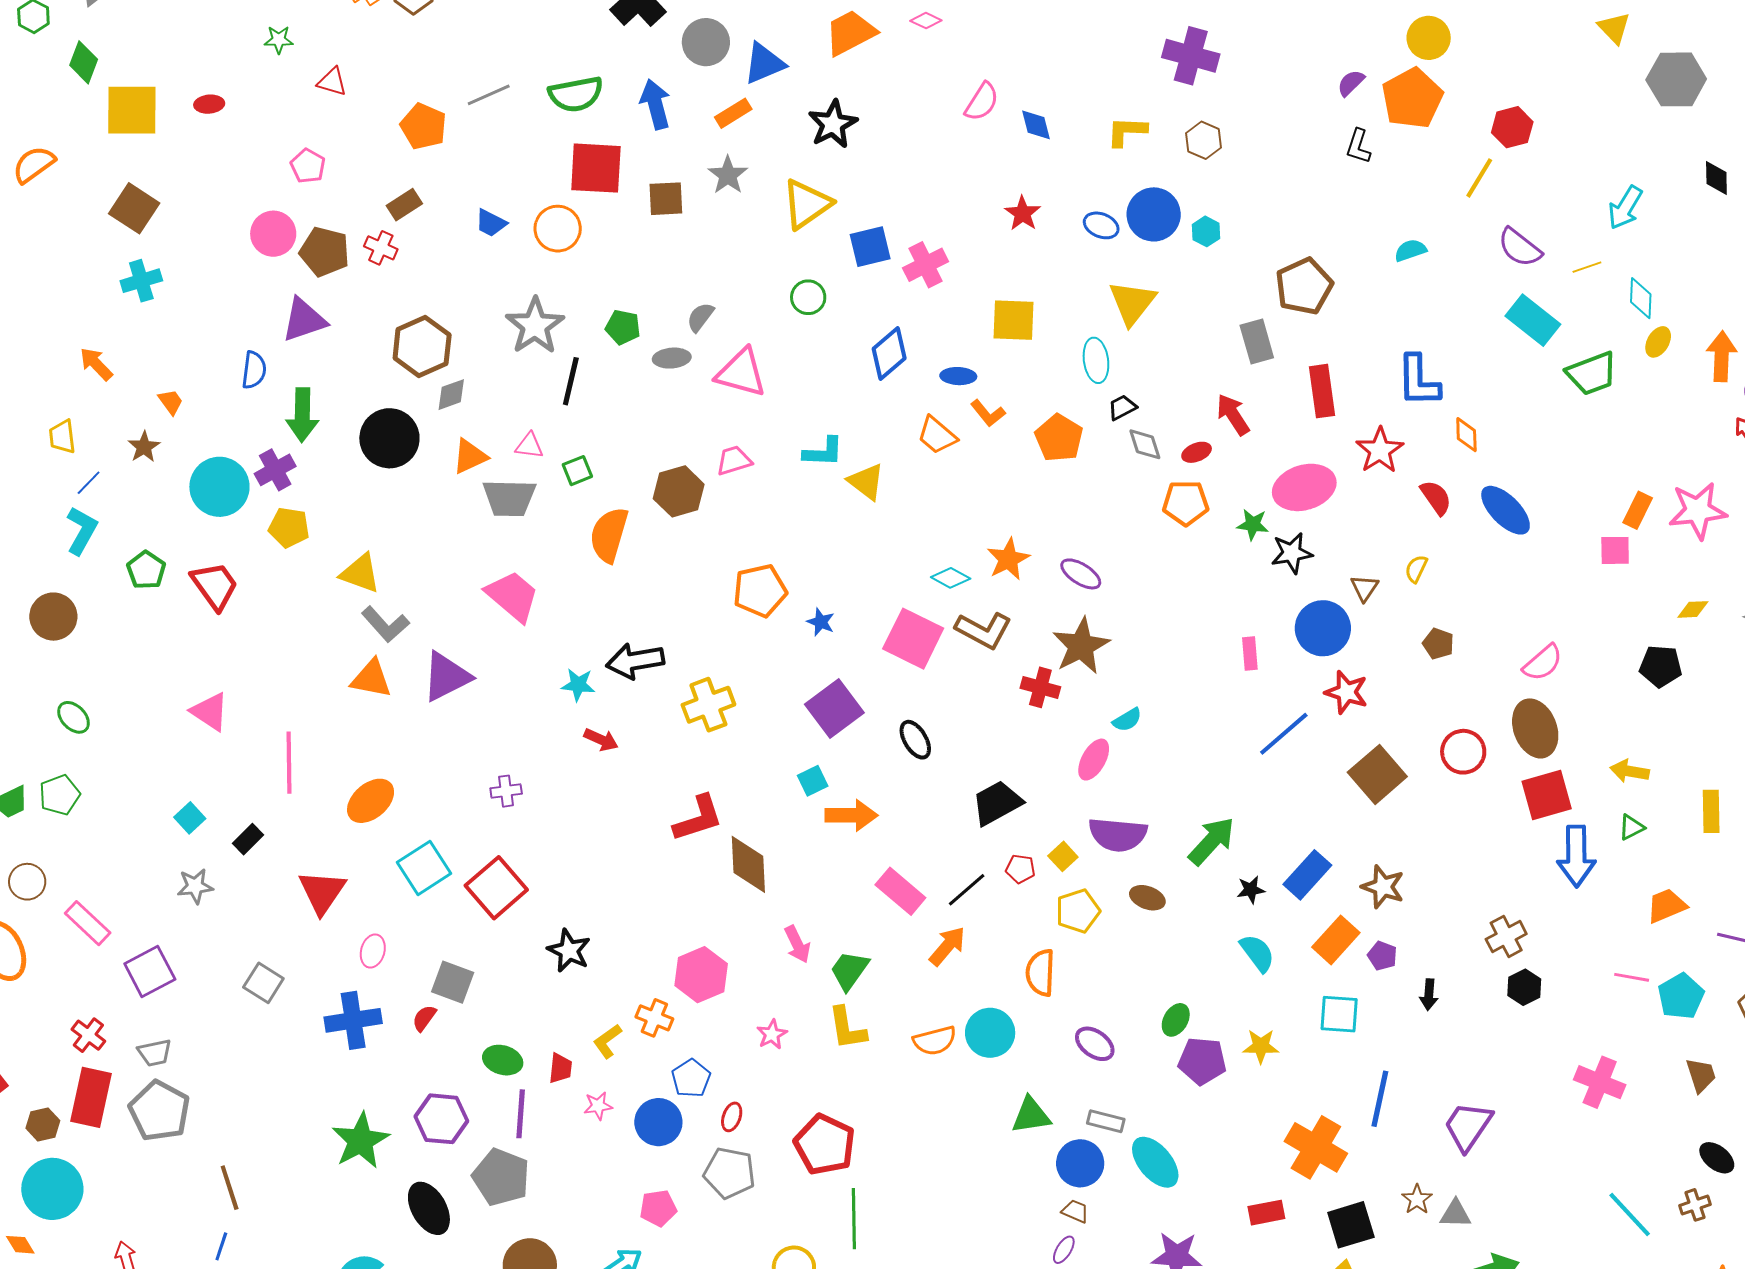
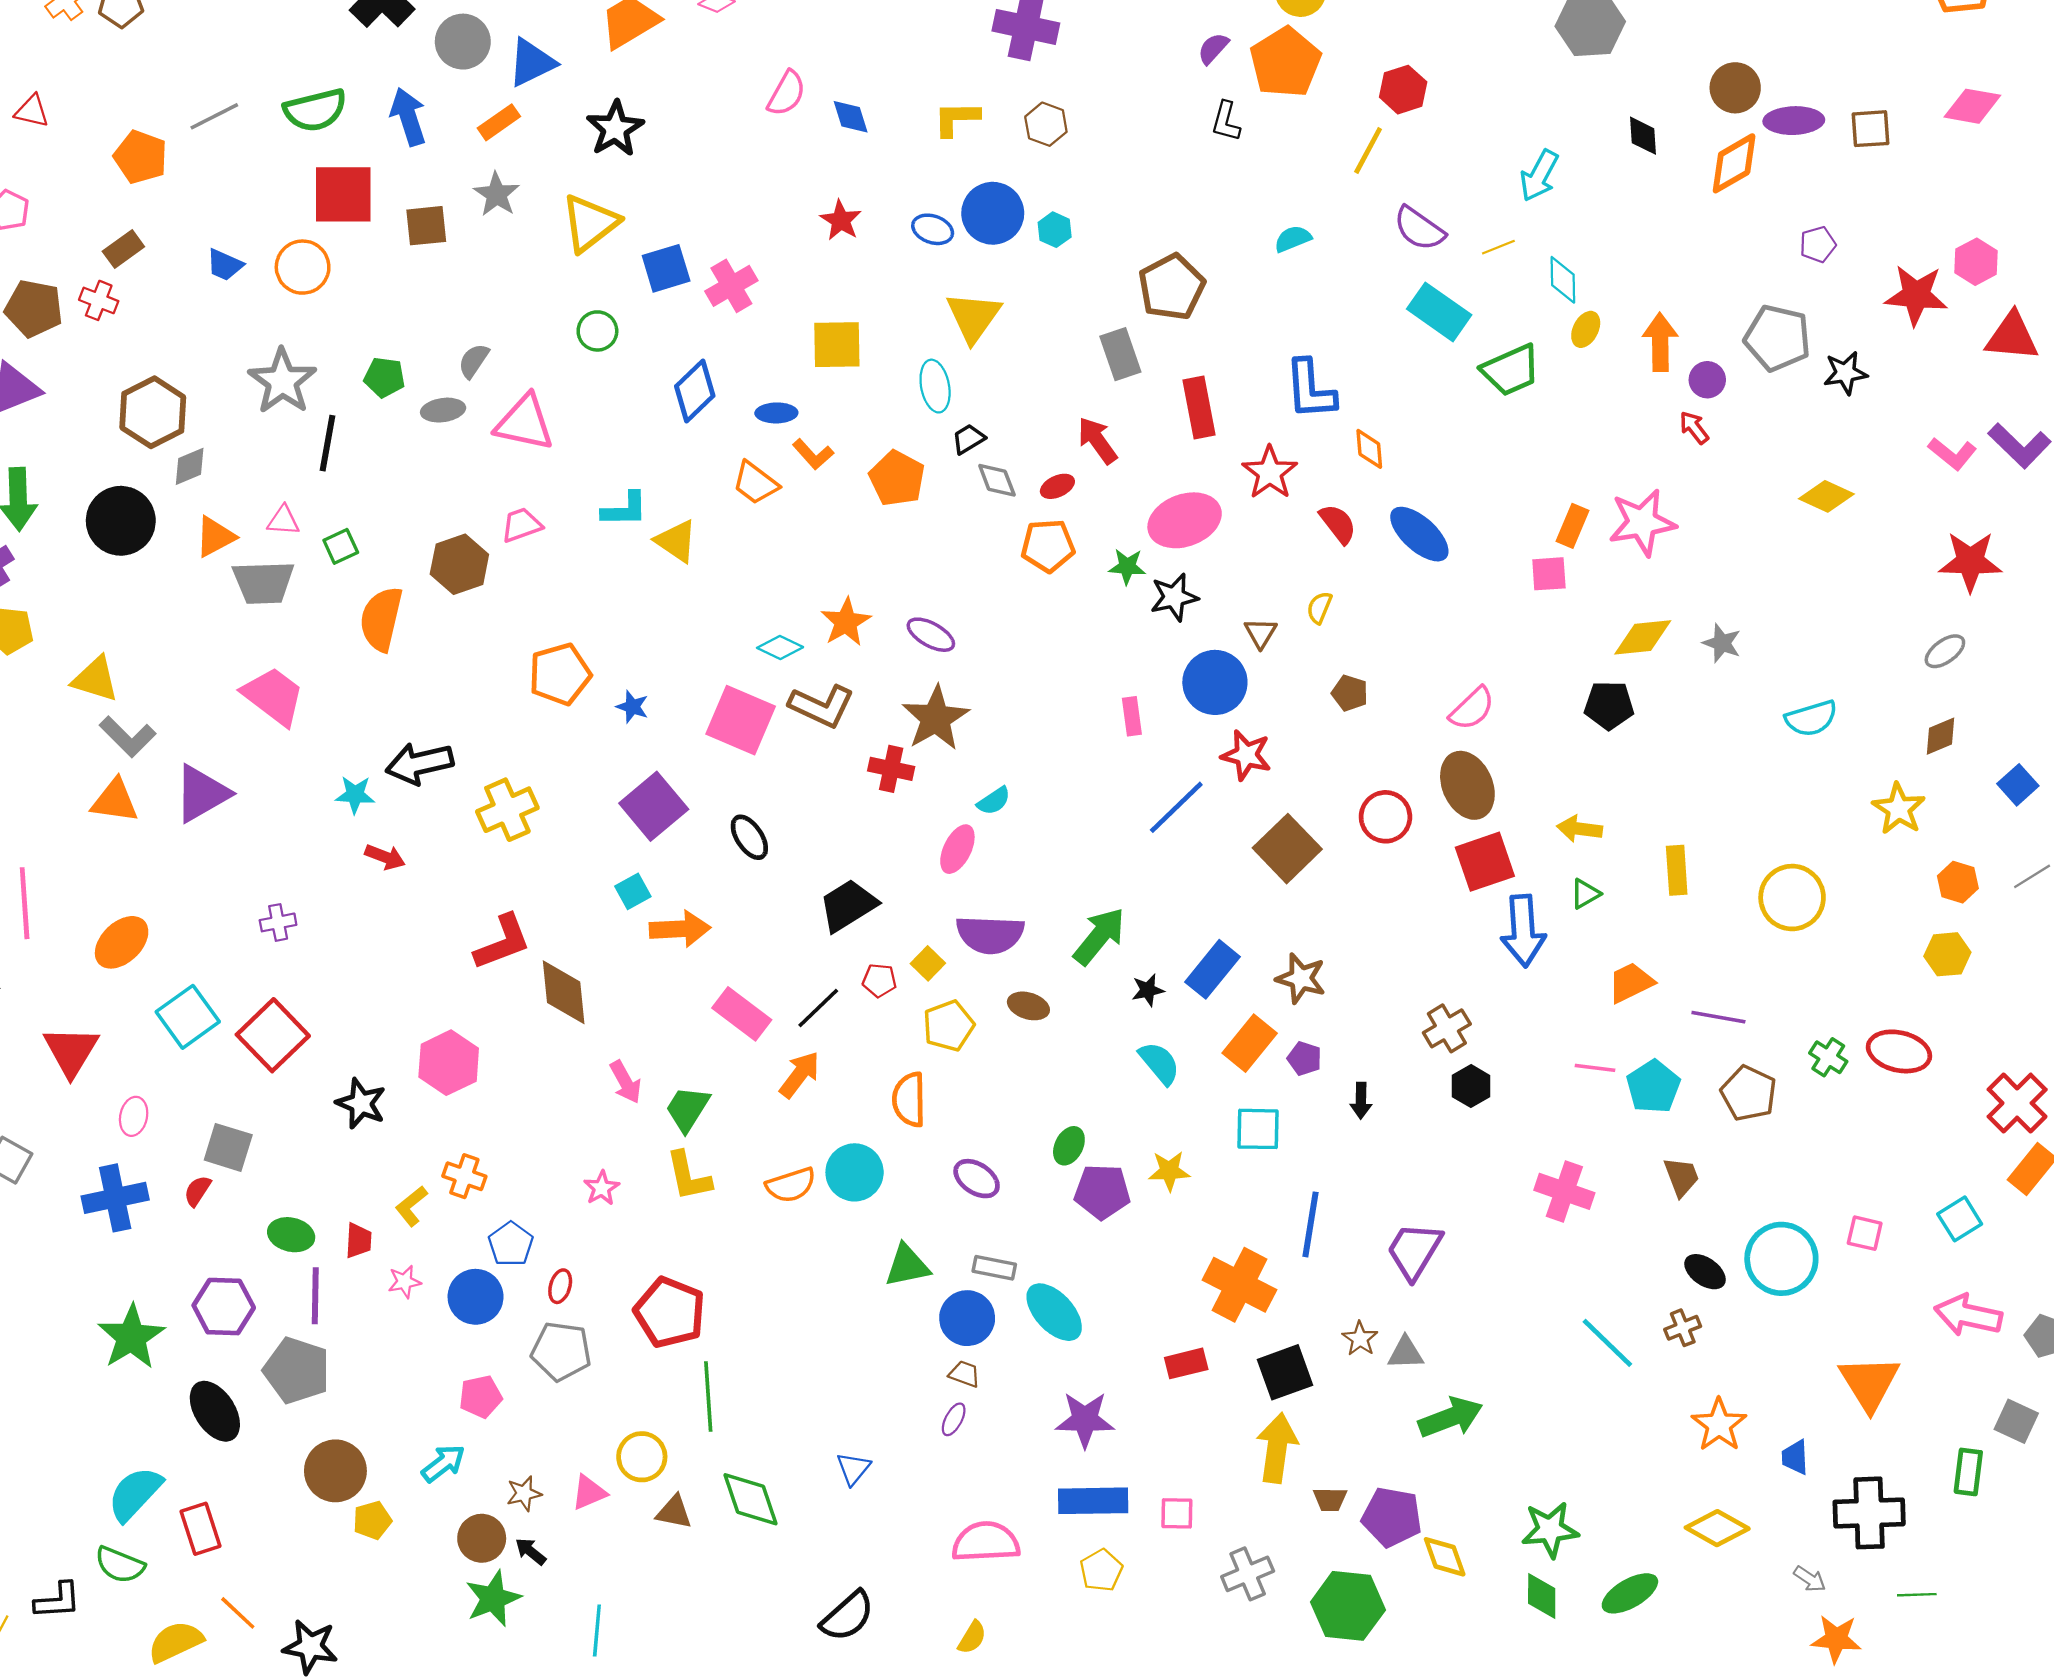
yellow diamond: (1693, 609) -> (1643, 637), size x1.6
pink hexagon: (701, 975) -> (449, 1063), moved

